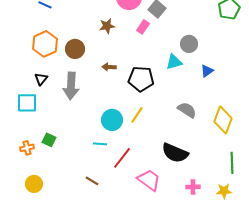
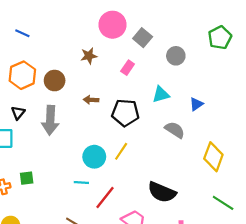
pink rectangle: (143, 27) -> (128, 68), moved
gray circle: (189, 44) -> (176, 56), moved
gray semicircle: (187, 110) -> (175, 130), moved
green square: (49, 140) -> (27, 178), turned -32
green line: (232, 163) -> (223, 203), turned -55

